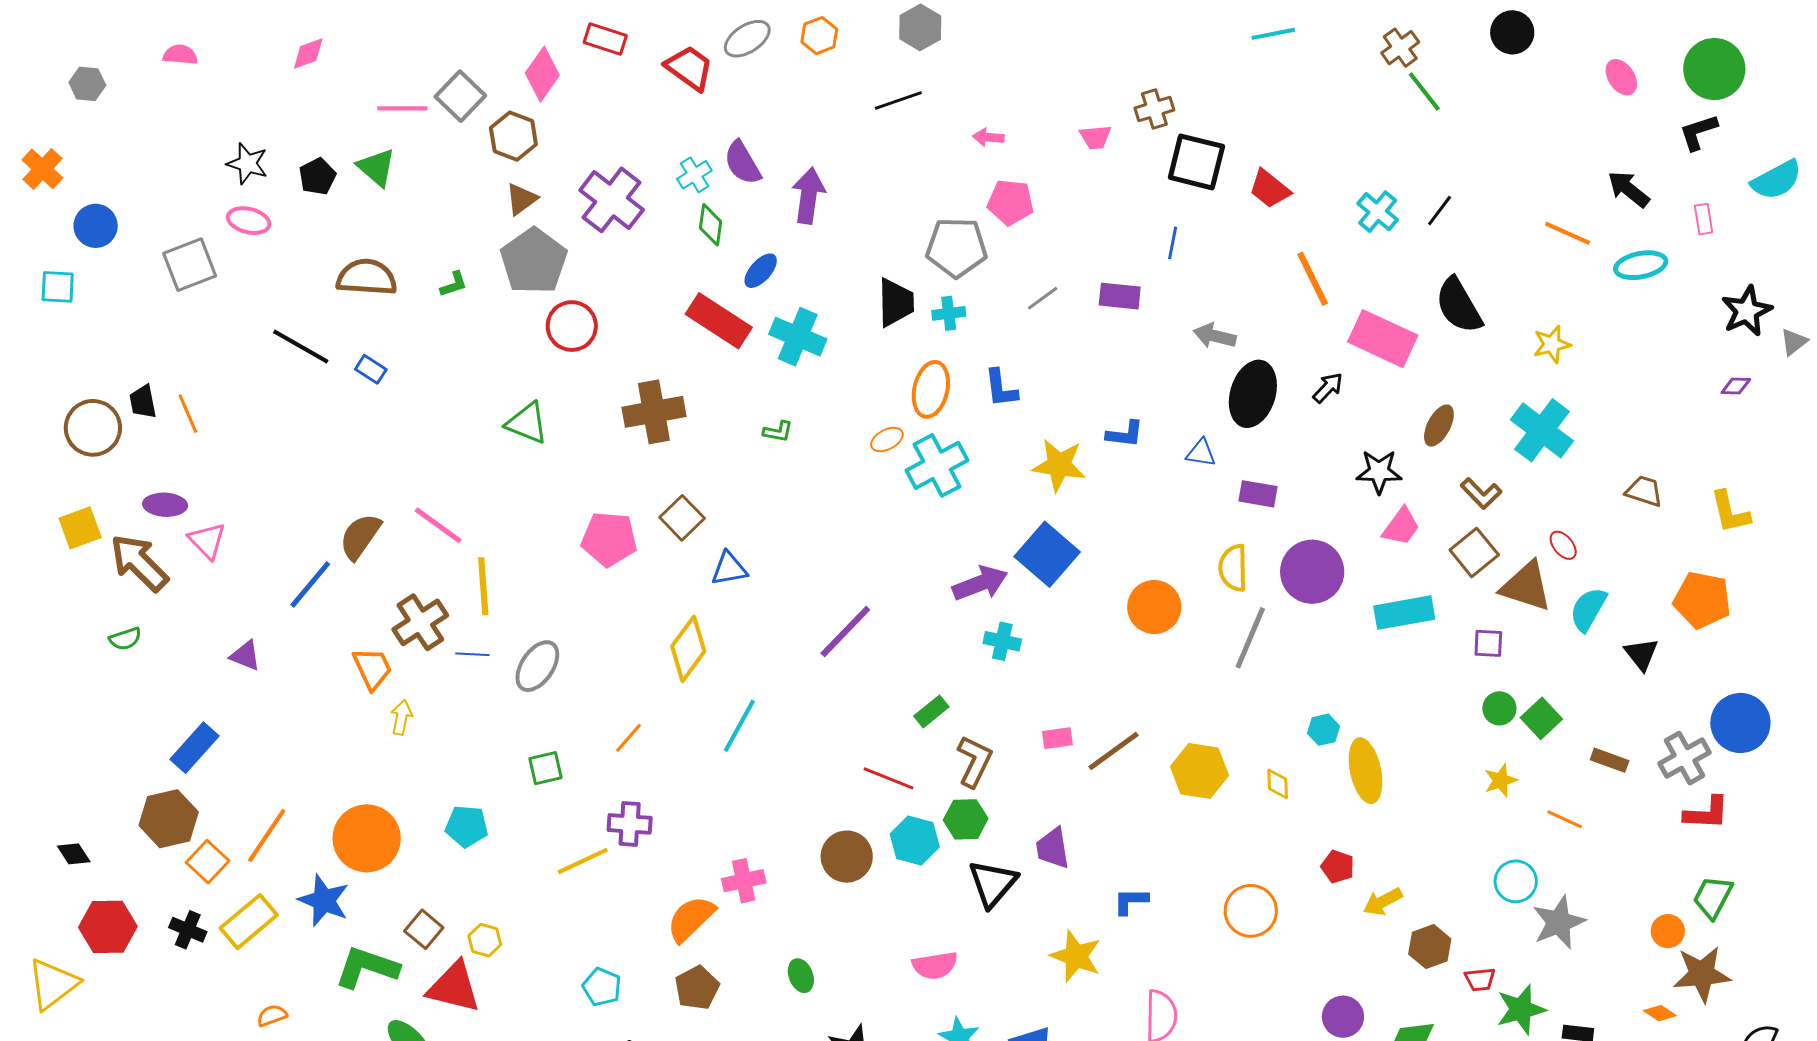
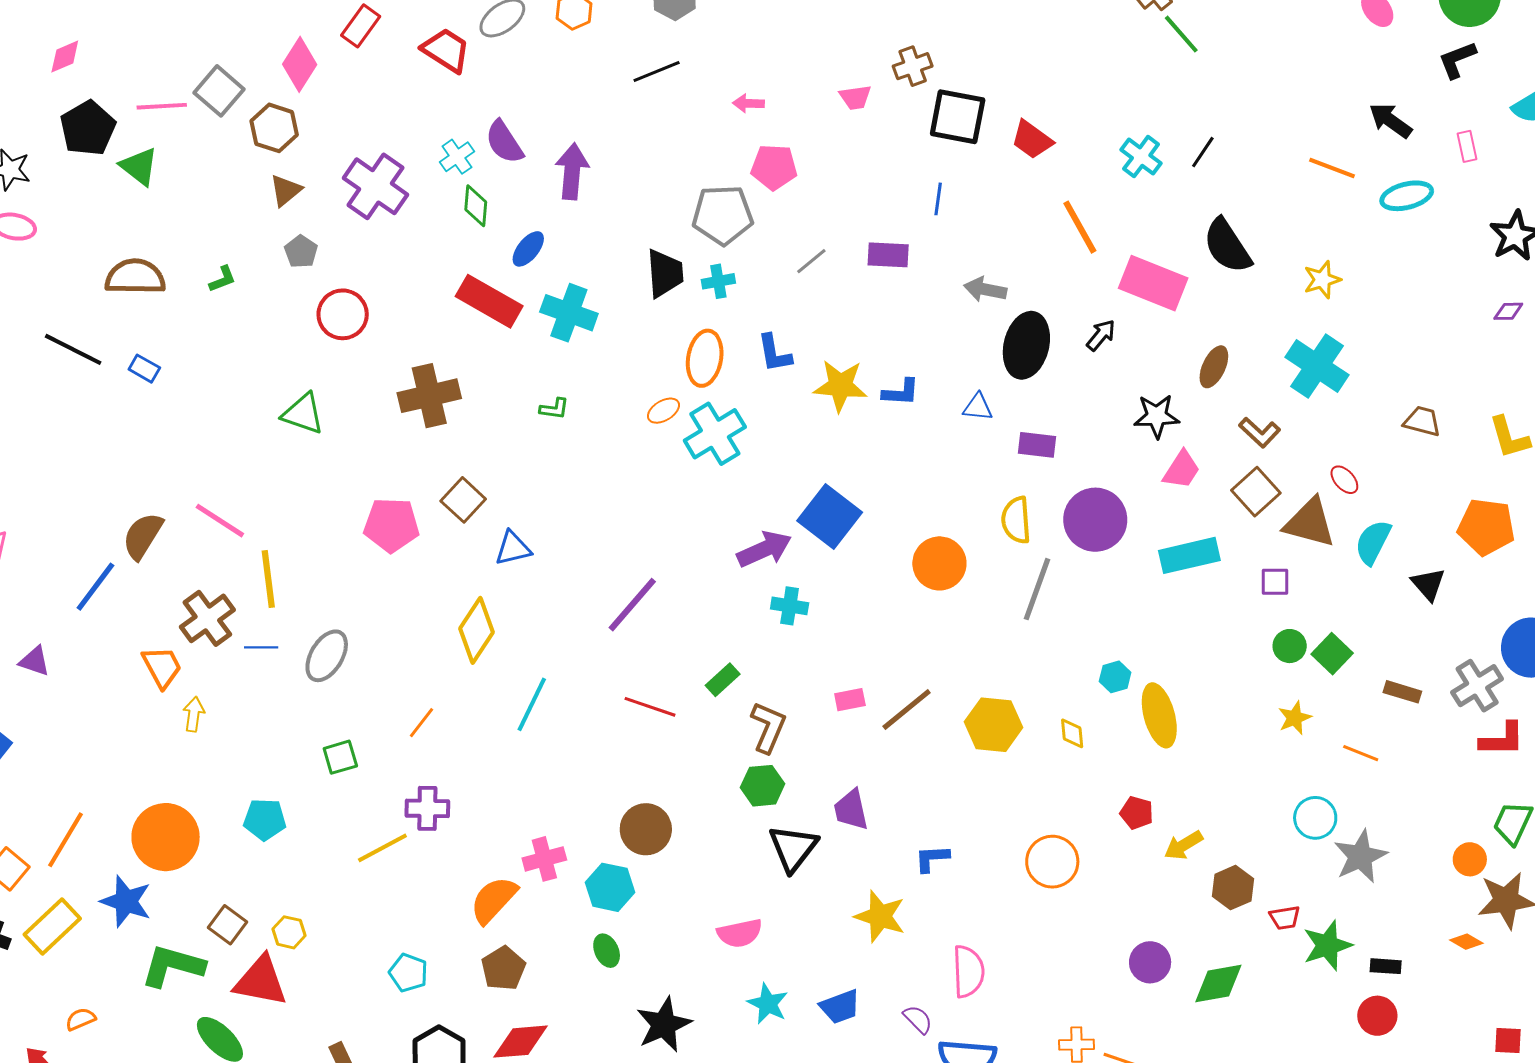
red rectangle: (605, 39) -> (361, 26), turned -69
black pentagon: (317, 176) -> (88, 128), moved, size x1.5
gray pentagon: (534, 261) -> (301, 252), size x0.5
yellow star: (1059, 465) -> (840, 386), moved
red line: (889, 778) -> (650, 707), moved
cyan hexagon: (915, 840) -> (610, 887), moved

